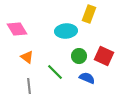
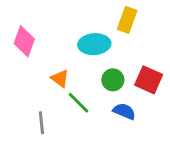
pink diamond: (17, 29) -> (24, 41), turned 50
orange triangle: (27, 57) -> (60, 78), moved

